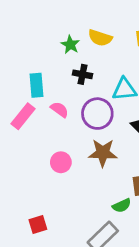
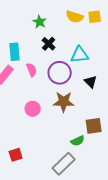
yellow semicircle: (100, 38) -> (75, 17), moved
black cross: (82, 74) -> (49, 44), turned 32
pink semicircle: (60, 110) -> (32, 70), turned 32

